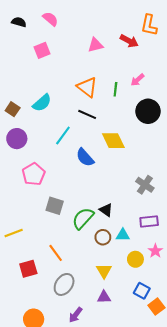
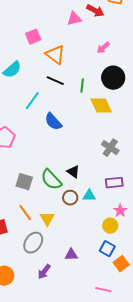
pink triangle: (96, 45) -> (74, 19), moved
pink square: (42, 50) -> (33, 37), moved
green line: (115, 89) -> (82, 86), moved
yellow diamond: (113, 141) -> (101, 106), moved
gray square: (55, 206) -> (24, 182), moved
green semicircle: (83, 218) -> (51, 180), turned -85
yellow circle: (135, 259) -> (110, 226), moved
yellow triangle: (104, 271) -> (47, 219), moved

